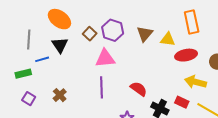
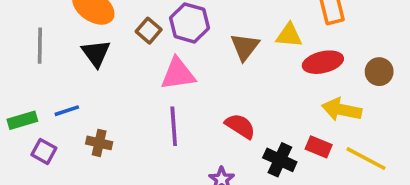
brown triangle: (145, 34) -> (245, 47), moved
blue line: (42, 59) -> (67, 111), moved
green rectangle: (23, 74) -> (22, 120), moved
brown cross: (60, 95) -> (99, 143), turned -32

